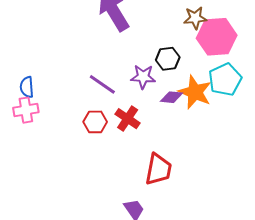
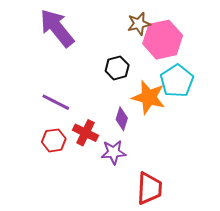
purple star: (143, 77) -> (114, 152), moved
purple diamond: (171, 97) -> (122, 119), moved, turned -70
red trapezoid: (158, 169) -> (149, 188), moved

